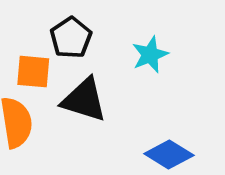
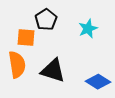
black triangle: (84, 100) -> (53, 71), moved

